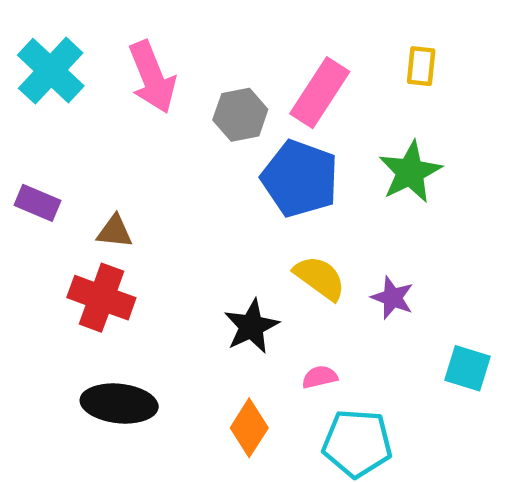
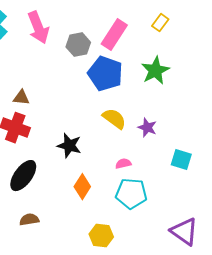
yellow rectangle: (421, 66) -> (160, 23), turned 30
black star: (251, 326) -> (69, 146), moved, turned -30
pink semicircle: (320, 377) -> (123, 164), moved
black ellipse: (119, 404) -> (23, 176), turned -60

